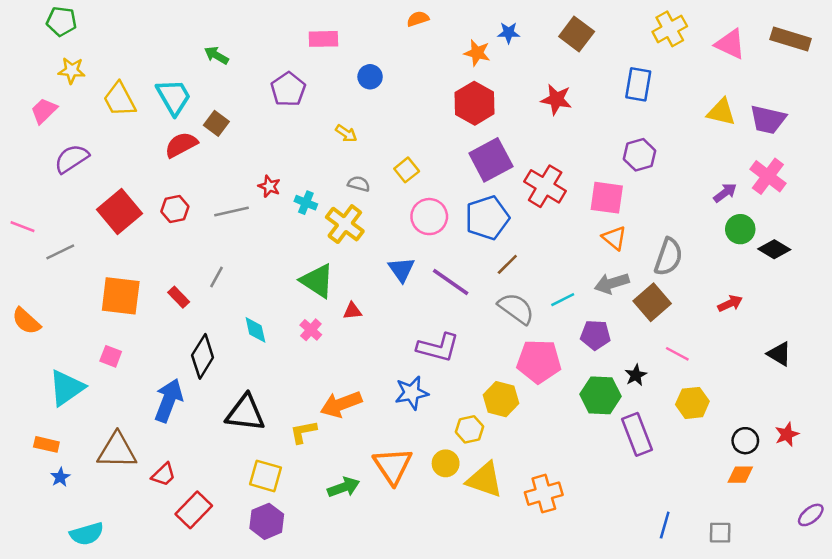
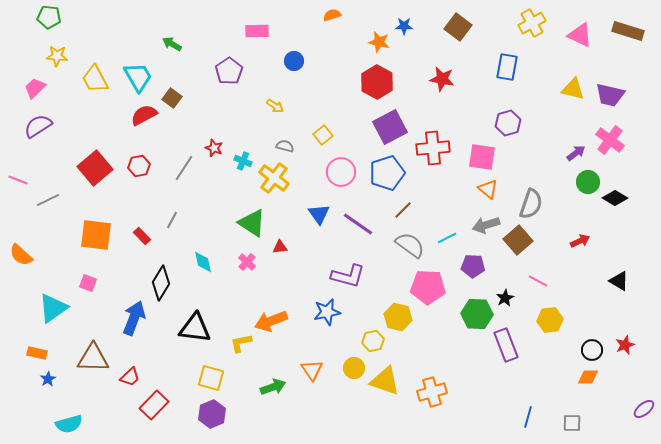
purple semicircle: (72, 159) -> (38, 126), moved
red cross: (545, 186) -> (433, 148), turned -36
gray line: (232, 212) -> (184, 168), turned -44
orange triangle: (393, 466) -> (312, 370), size x0.7

